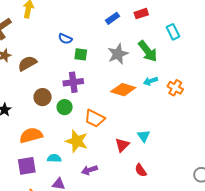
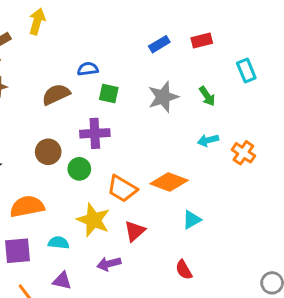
blue semicircle: (65, 39) -> (88, 69), turned 144
green arrow: (148, 51) -> (207, 96), size x0.6
brown semicircle: (27, 63) -> (56, 94), moved
orange diamond: (123, 90) -> (169, 182), moved
cyan triangle: (144, 136) -> (192, 220), turned 32
red triangle: (122, 145) -> (135, 231), moved

